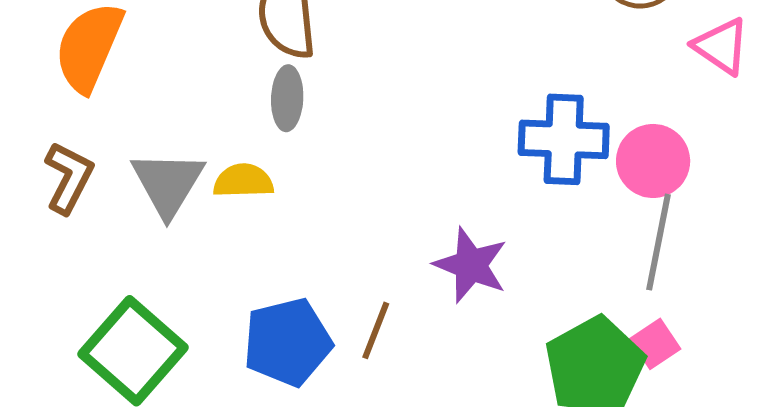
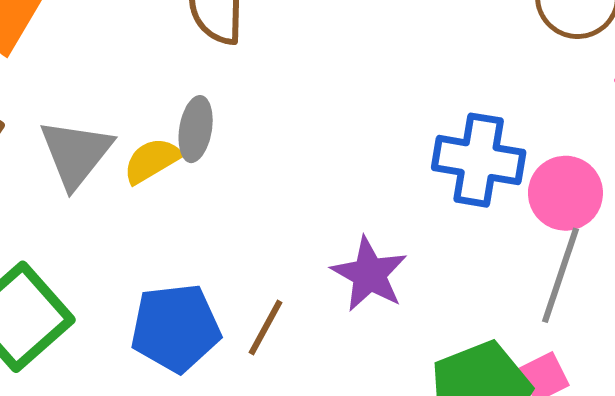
gray ellipse: (287, 98) -> (196, 129), moved
yellow semicircle: (243, 181) -> (152, 161), turned -36

